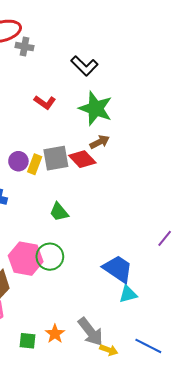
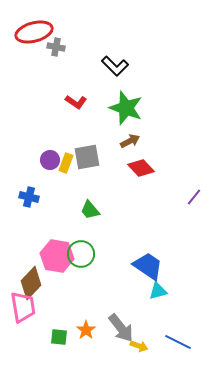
red diamond: (82, 159) -> (141, 168), moved
purple line: (165, 238) -> (194, 197), moved

